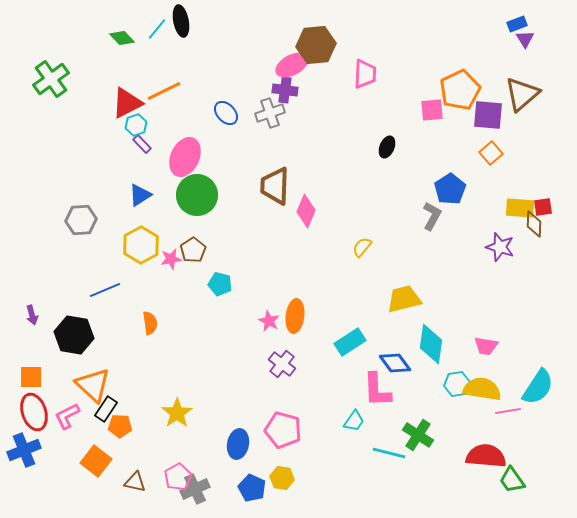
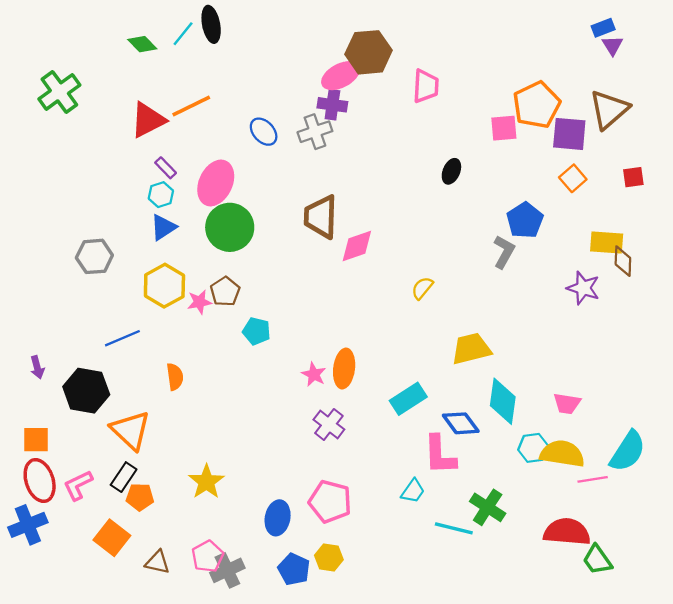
cyan hexagon: (136, 125) -> (161, 195), moved
red square: (543, 207) -> (633, 177), moved
pink diamond: (306, 211) -> (357, 246), turned 48
orange triangle: (93, 385) -> (131, 430), moved

